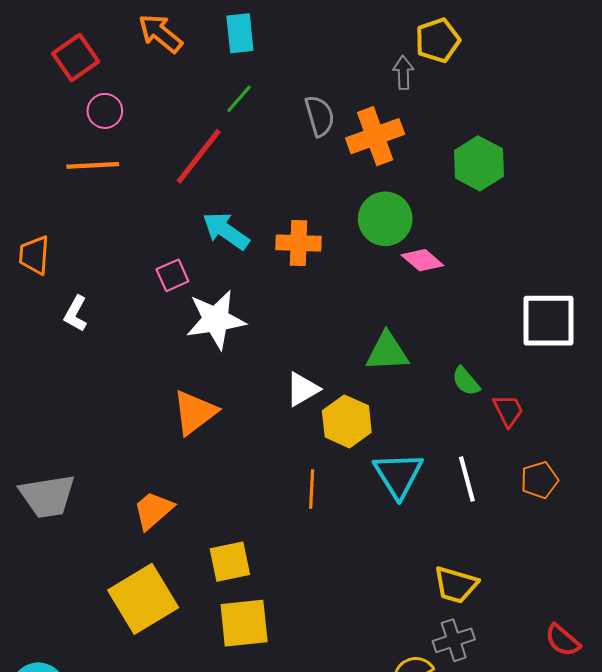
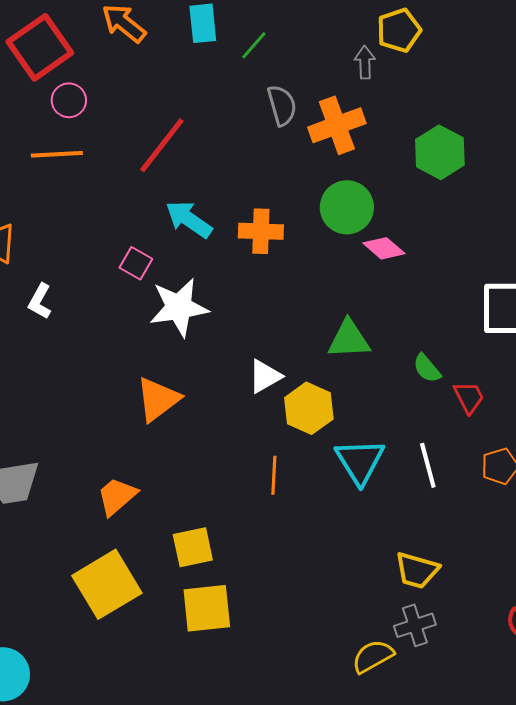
red square: (76, 57) -> (40, 47), size x1.4
green line: (239, 99) -> (254, 45), moved
pink square: (172, 275) -> (136, 263), turned -36

